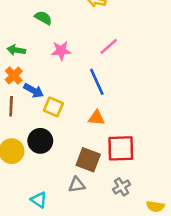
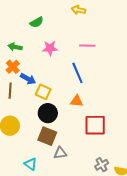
green semicircle: (43, 18) -> (37, 22), turned 120
pink line: (109, 46) -> (87, 46), turned 42
black circle: (40, 141) -> (48, 113), moved
brown square: (88, 160) -> (47, 136), moved
gray cross: (122, 187) -> (102, 165), moved

